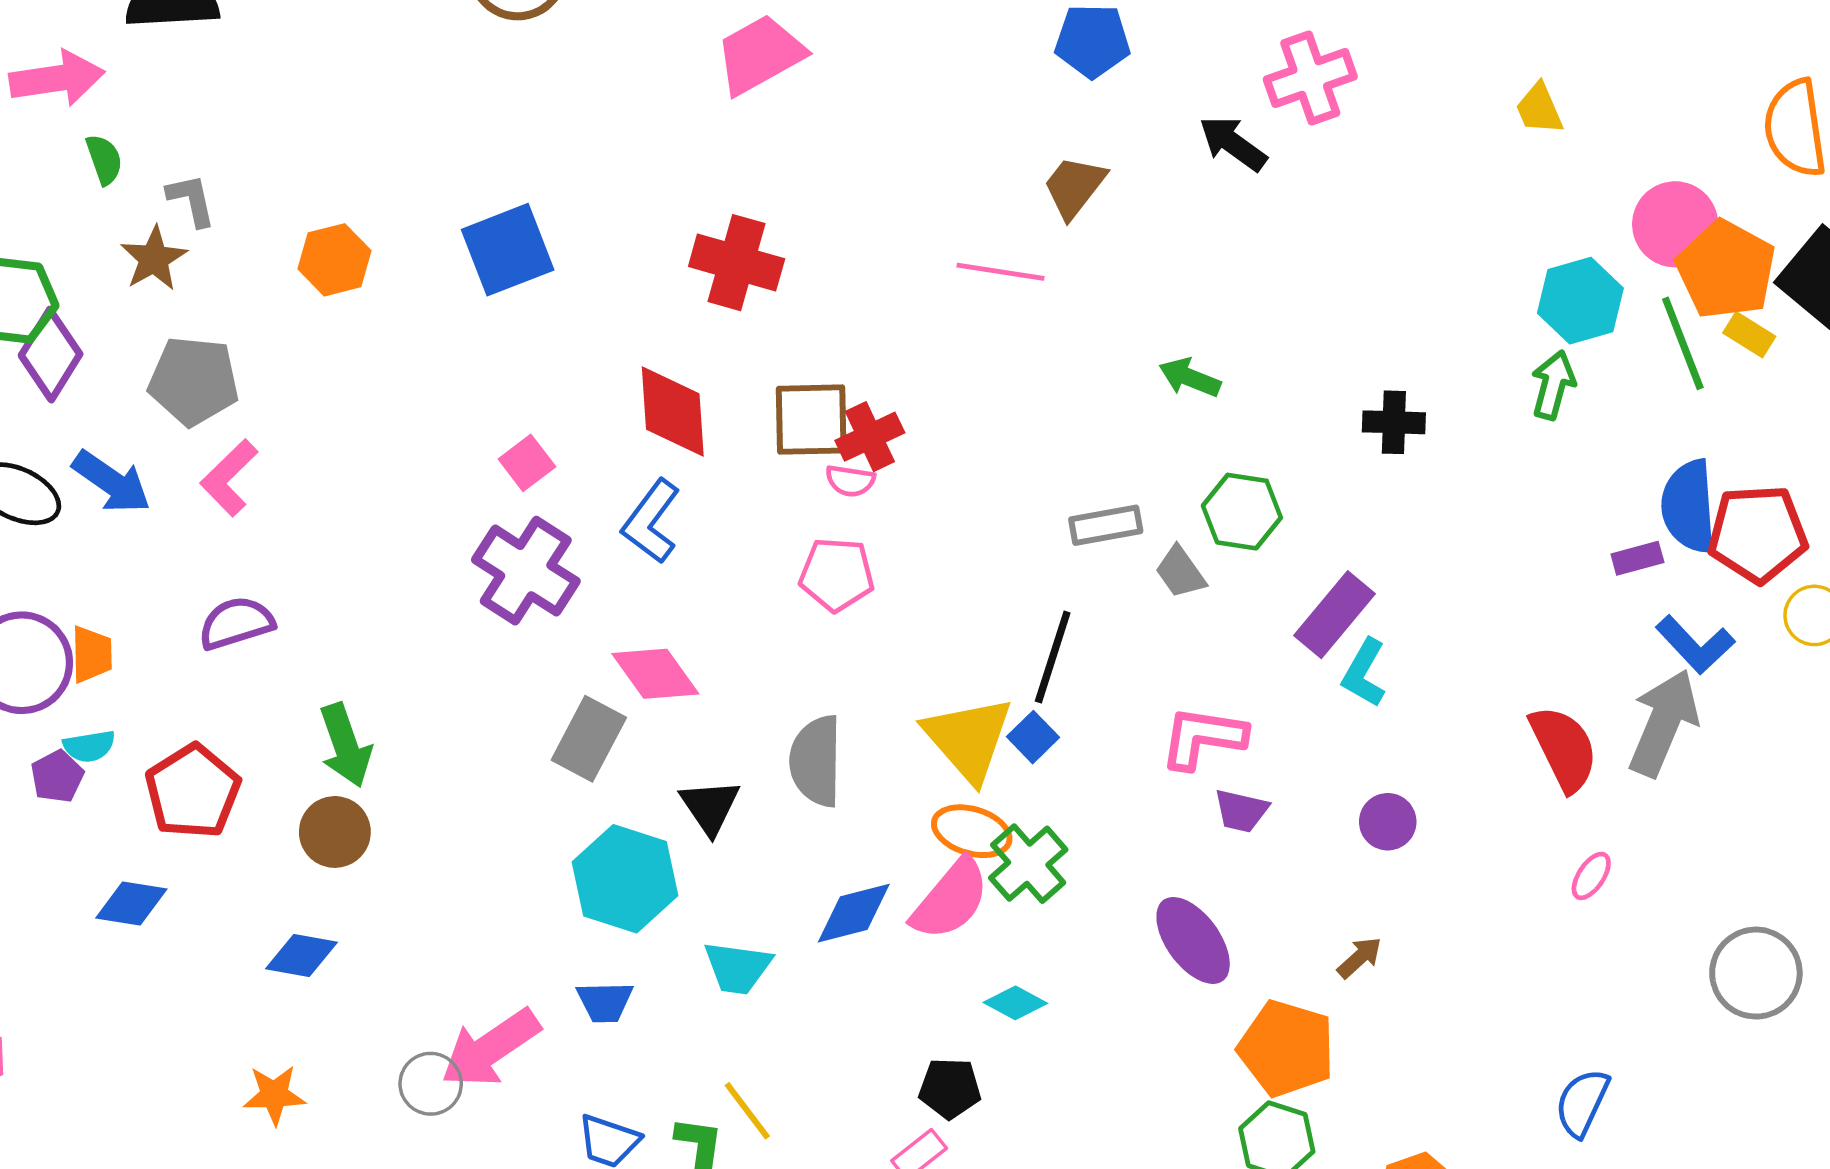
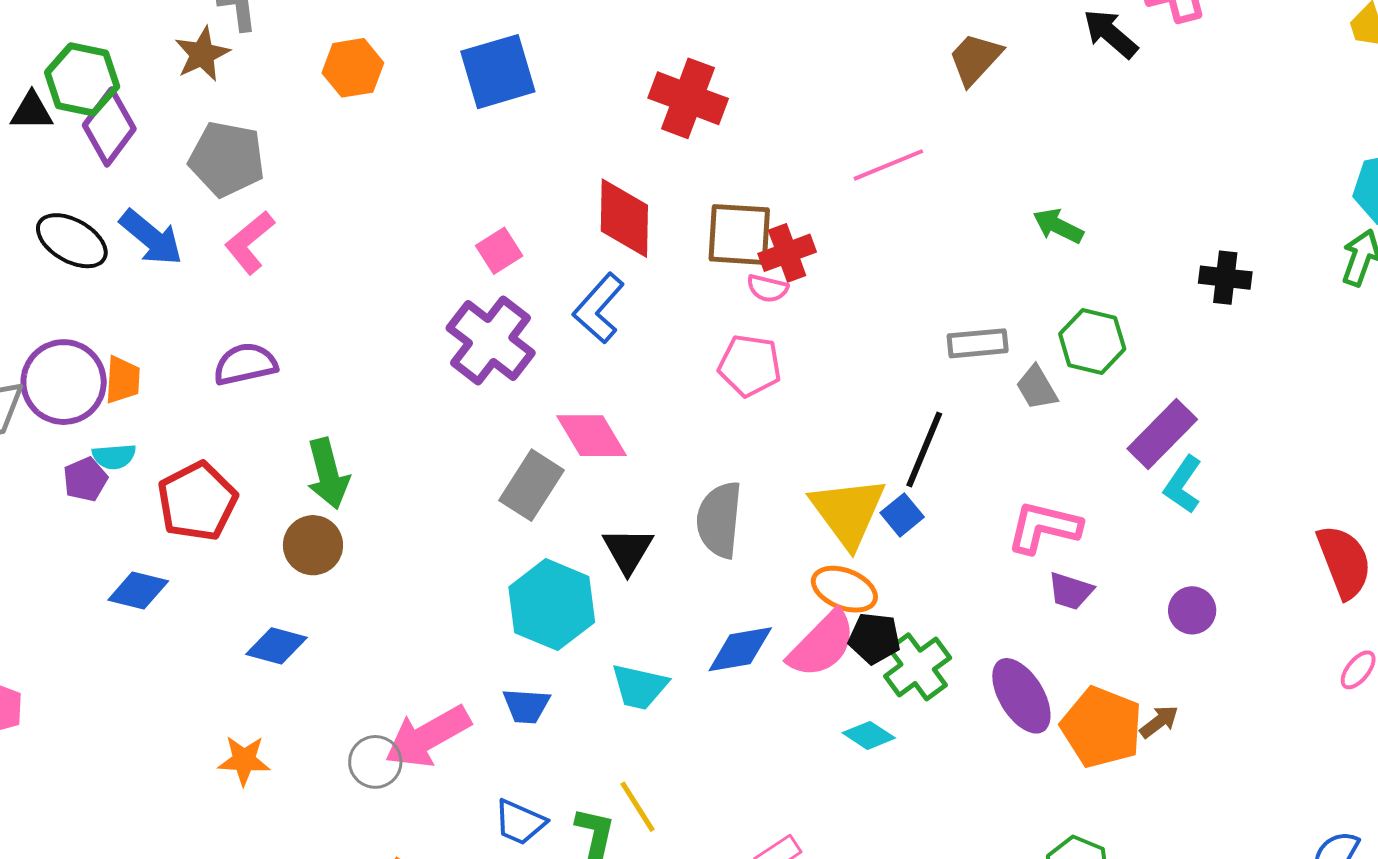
pink line: (1000, 272) -> (888, 165), moved, turned -36
green cross: (1028, 864) -> (918, 667), moved
orange pentagon: (1286, 1048) -> (1102, 727), moved
black pentagon: (950, 1088) -> (874, 638), moved

